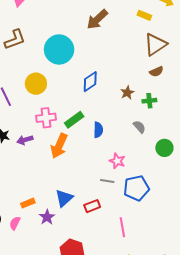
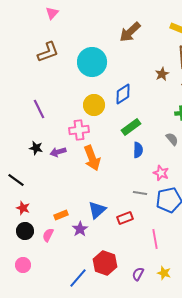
yellow circle: (36, 84) -> (94, 105), moved
brown star: (127, 93) -> (162, 74), moved
green rectangle: (74, 120) -> (131, 127), moved
blue semicircle: (98, 130) -> (138, 150), moved
orange arrow: (59, 146) -> (92, 158), turned -45
pink star: (117, 161) -> (161, 173), moved

